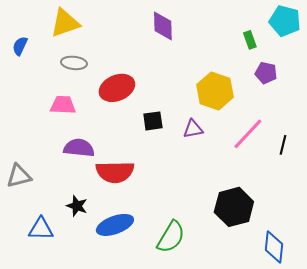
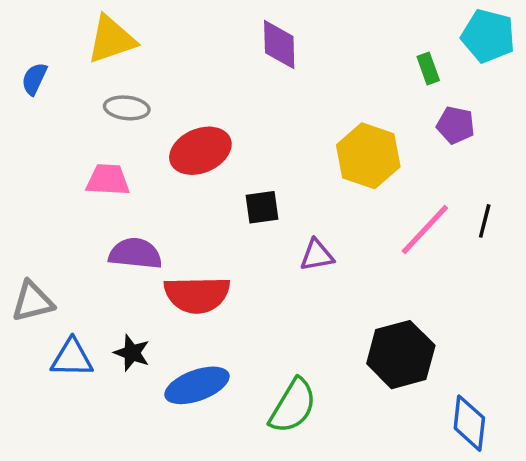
purple triangle: (193, 129) -> (317, 255), moved
black line: (283, 145) -> (485, 221), moved
blue triangle: (41, 229) -> (72, 358), moved

